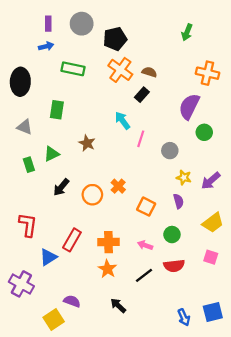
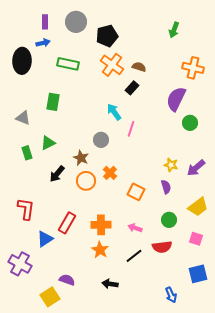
black ellipse: (20, 82) -> (22, 61), moved
brown star: (87, 143) -> (81, 158), moved
gray circle: (170, 151) -> (101, 140), moved
green circle: (172, 235) -> (169, 220), moved
black arrow: (118, 306) -> (110, 284), turned -35
blue square: (213, 312) -> (198, 274), moved

